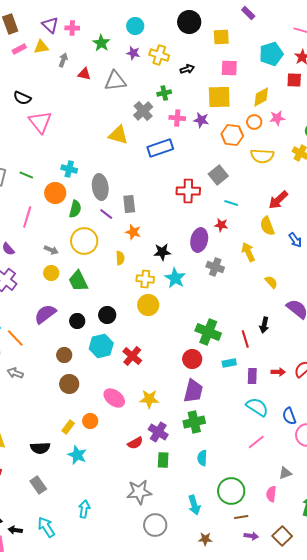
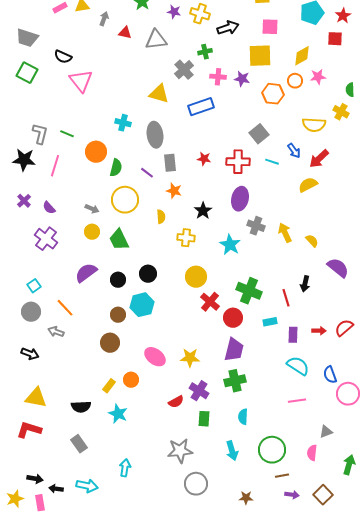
black arrow: (187, 69) -> (228, 28), size x1.5
yellow semicircle: (262, 156) -> (314, 125), moved
cyan cross: (69, 169) -> (123, 123), moved
gray ellipse: (100, 187) -> (155, 135), moved
red cross: (188, 191) -> (238, 162), moved
pink line: (27, 217) -> (55, 166), moved
red star: (221, 225) -> (204, 159), moved
yellow semicircle: (267, 226) -> (308, 185), turned 84
blue arrow: (295, 240) -> (294, 151), moved
black star: (162, 252) -> (203, 211), turned -30
yellow arrow: (248, 252) -> (285, 233), moved
cyan star: (175, 278) -> (230, 245), moved
yellow circle: (148, 305) -> (196, 277), moved
orange line: (15, 338) -> (65, 308), moved
brown circle: (64, 355) -> (118, 315), moved
red cross: (132, 356) -> (210, 302), moved
pink line: (256, 442) -> (297, 401), turned 30
cyan arrow: (194, 505) -> (232, 451), moved
cyan arrow: (46, 527) -> (87, 486), turned 135

